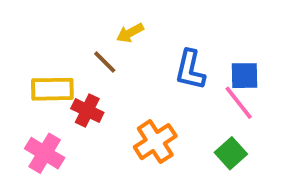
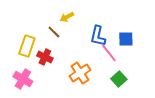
yellow rectangle: (52, 89) -> (27, 46), turned -70
pink line: (239, 103) -> (109, 53), moved

